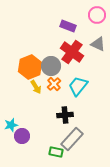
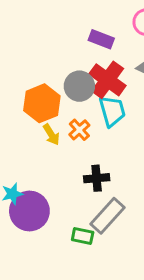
gray circle: (51, 66) -> (79, 86), moved
cyan trapezoid: (78, 86) -> (112, 111), moved, turned 125
purple circle: (22, 136) -> (29, 211), size x1.6

